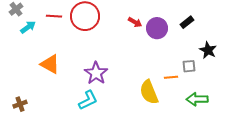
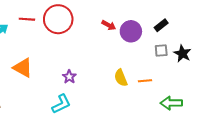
gray square: (189, 66) -> (161, 50), moved
purple star: (96, 73) -> (69, 77), size x0.6
yellow semicircle: (149, 92) -> (121, 78), moved, size x0.7

